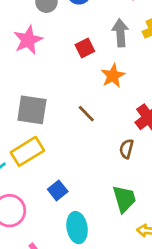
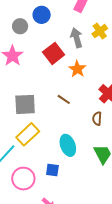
red square: (85, 48) -> (54, 53), size x1.5
blue square: (58, 190) -> (52, 170), moved, turned -32
cyan ellipse: (77, 228) -> (68, 145), moved

